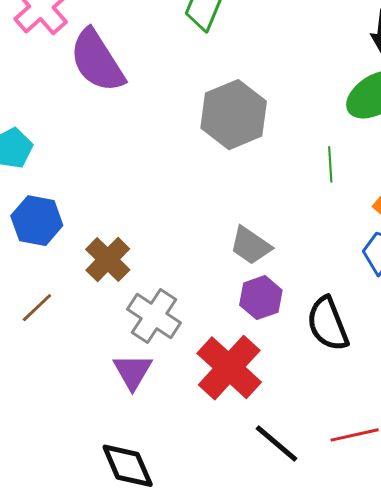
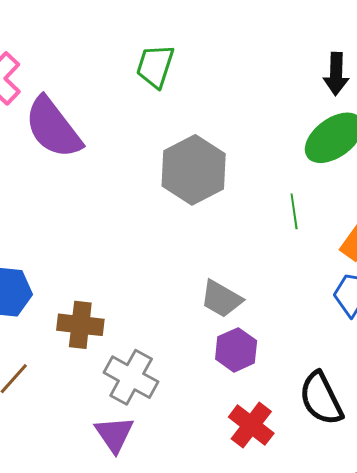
brown cross: (108, 260) -> (80, 325), turned -33
black semicircle: (328, 324) -> (321, 399), moved
red cross: (229, 368) -> (251, 425), moved, size x0.7

